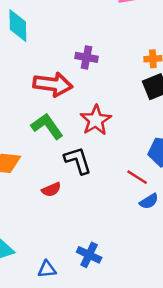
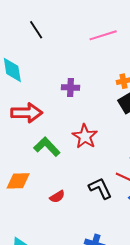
red arrow: (53, 84) -> (27, 113), moved
black L-shape: (78, 160) -> (100, 188), moved

